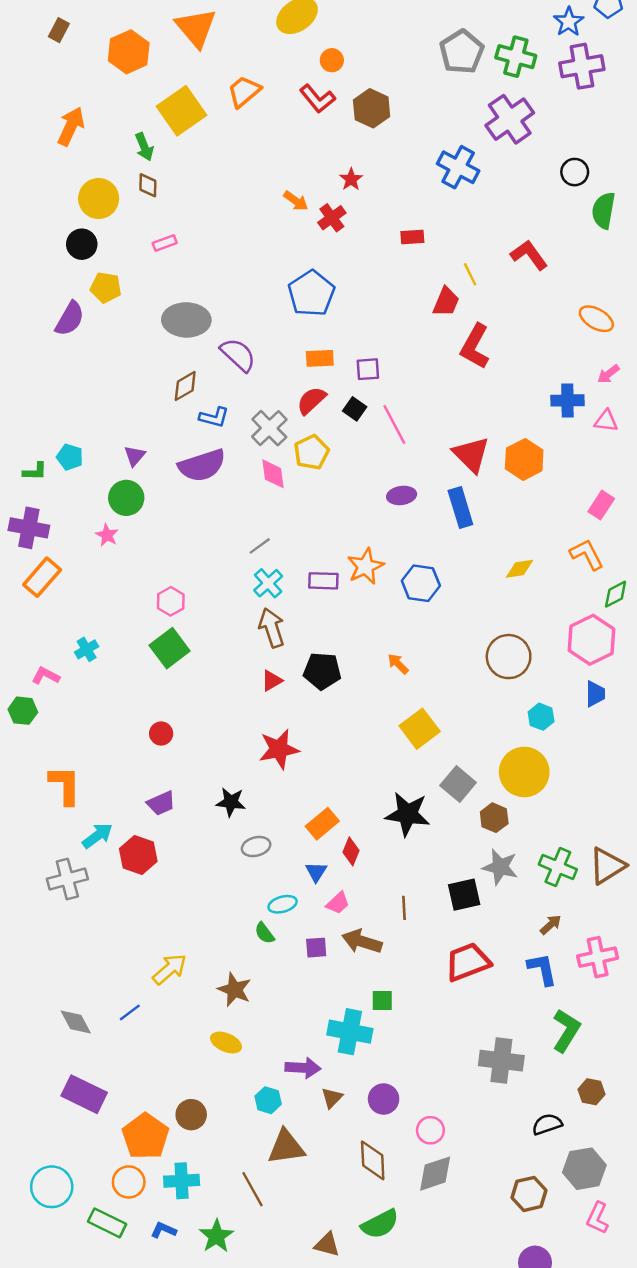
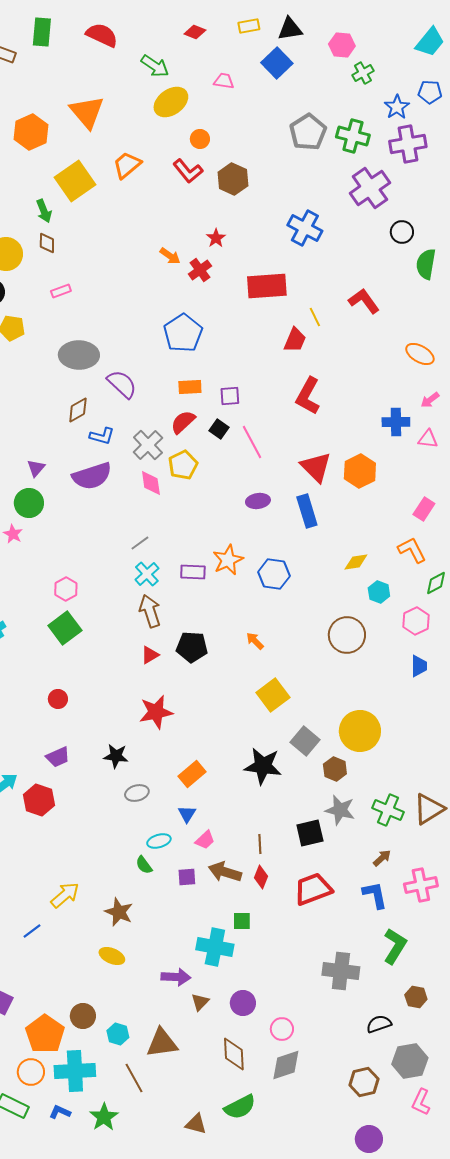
purple cross: (510, 119) -> (370, 188), moved
red rectangle: (412, 237) -> (267, 286), size x2.0
red L-shape: (475, 346) -> (308, 396), moved
pink hexagon: (592, 640) -> (416, 621), size x0.7
cyan hexagon: (541, 717) -> (379, 592), moved
red diamond: (351, 851) -> (261, 877), moved
cyan hexagon: (268, 1100) -> (118, 1034), moved
cyan cross: (182, 1181) -> (75, 1071), size x1.4

